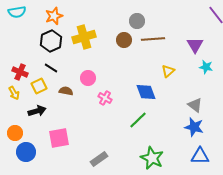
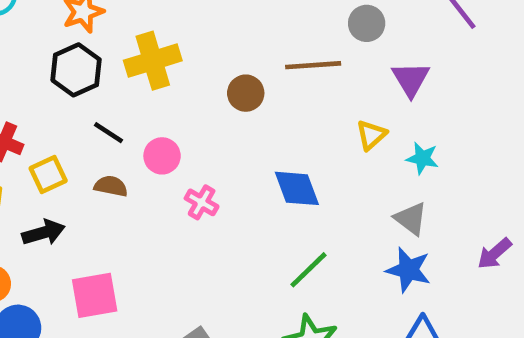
gray circle: (137, 21) -> (367, 23), moved
brown circle: (124, 40) -> (246, 93), moved
cyan star: (206, 67) -> (422, 158), moved
black line: (51, 68) -> (109, 133), moved
yellow triangle: (168, 71) -> (371, 135), moved
green line: (138, 120) -> (308, 270), moved

